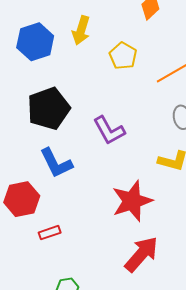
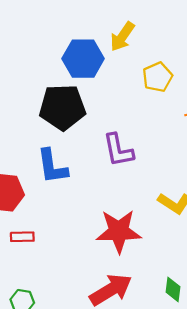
blue hexagon: (35, 42) -> (83, 59), moved

